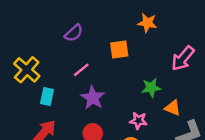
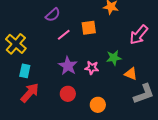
pink line: (81, 70) -> (64, 35), moved
cyan rectangle: (47, 97) -> (25, 71), moved
pink star: (138, 121) -> (92, 68), moved

